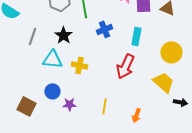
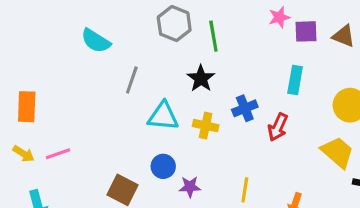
blue cross: (104, 29) -> (245, 108), moved
black star: (63, 35) -> (201, 78), moved
red arrow: (125, 66) -> (278, 127), size x0.7

